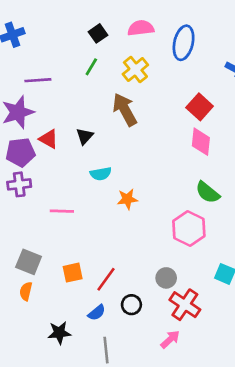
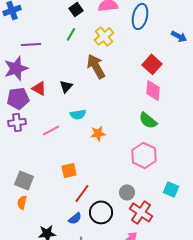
green semicircle: (208, 192) -> (148, 120), moved
pink line: (62, 211) -> (51, 130), moved, turned -30
orange square: (73, 273) -> (69, 170), moved
black circle: (131, 305) -> (101, 212), size x1.5

